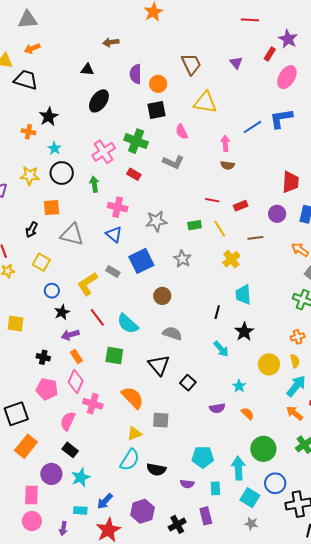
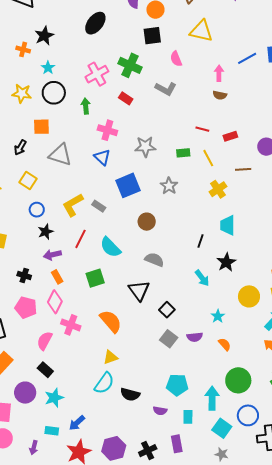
gray rectangle: (113, 271) -> (99, 206), moved
red line: (97, 317) -> (80, 239), turned 60
green square: (114, 356) -> (95, 278), turned -30
gray square: (161, 420) -> (169, 339), moved, turned 30
purple hexagon: (142, 511) -> (114, 448), moved

